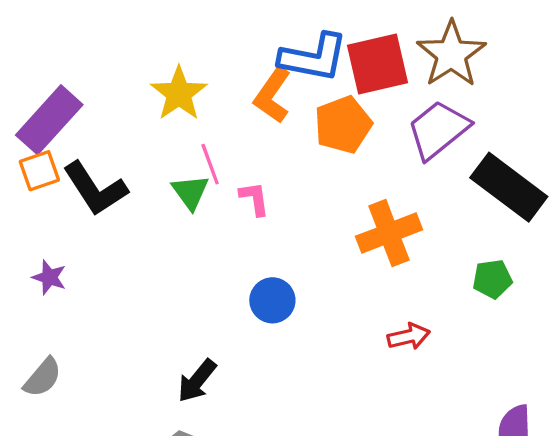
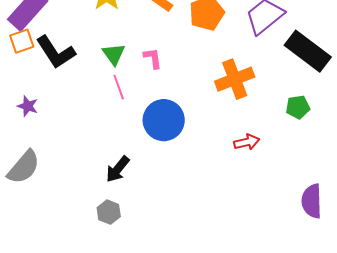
pink line: (210, 164) -> (119, 87), moved
blue circle: (272, 300) -> (164, 120), size x1.5
gray semicircle: (43, 377) -> (24, 167), size x1.4

